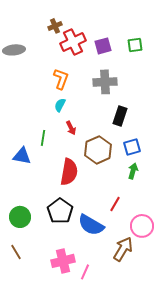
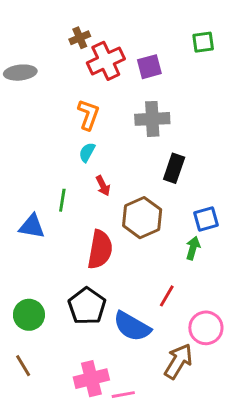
green square: (135, 45) -> (203, 42), moved
blue square: (132, 147) -> (206, 219), moved
pink line: (85, 272) -> (123, 395), turned 56

